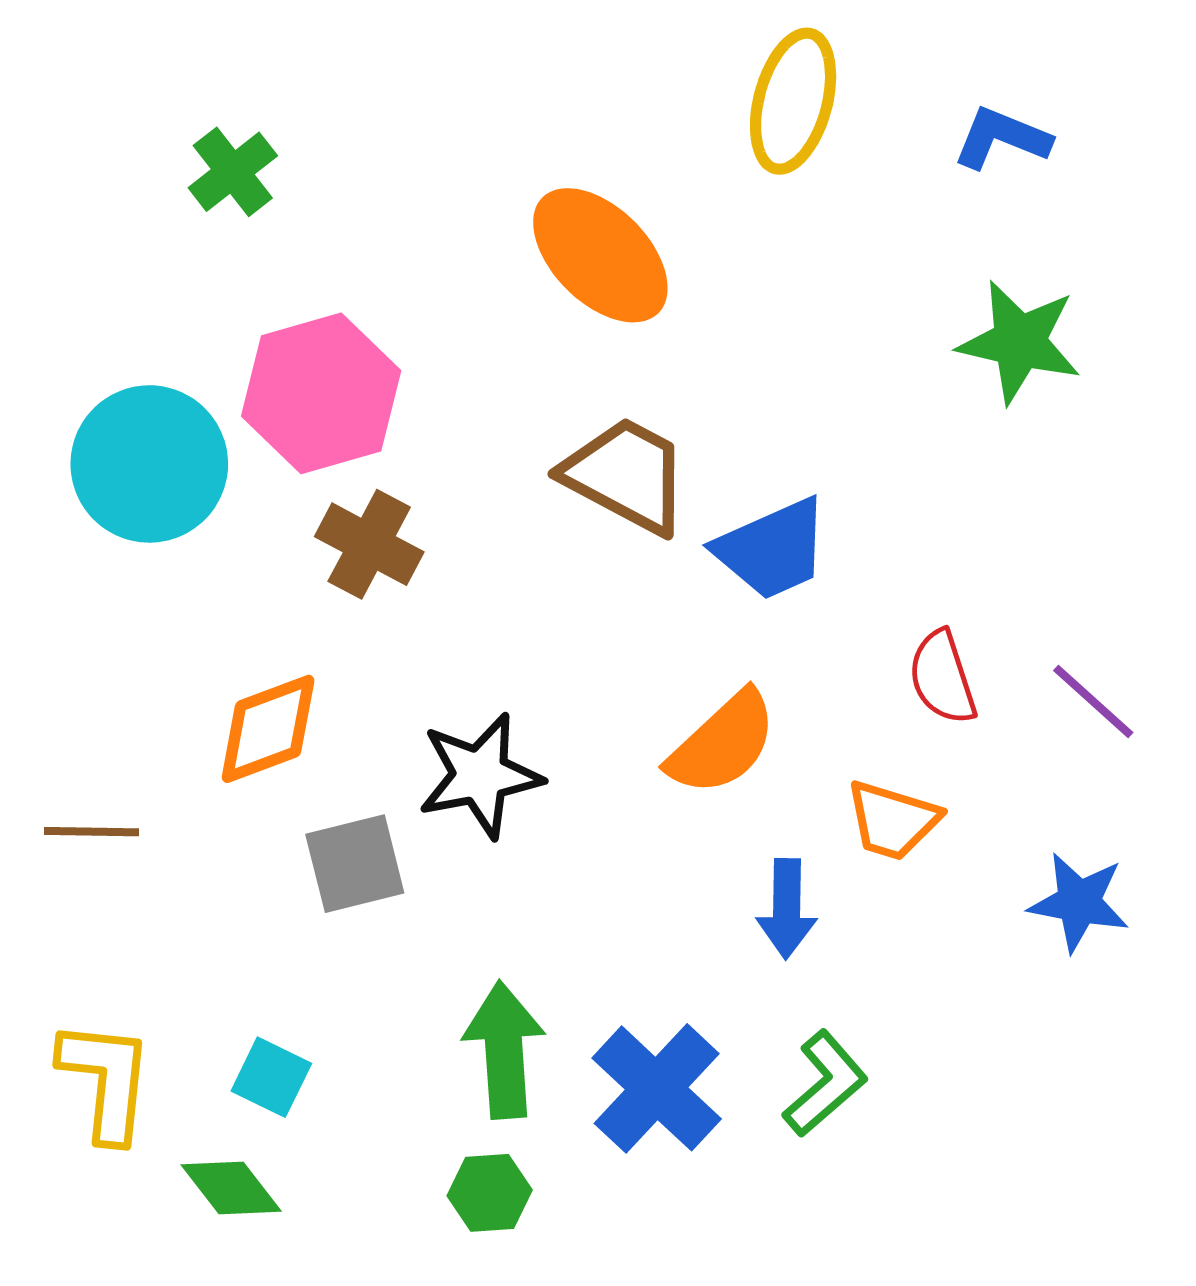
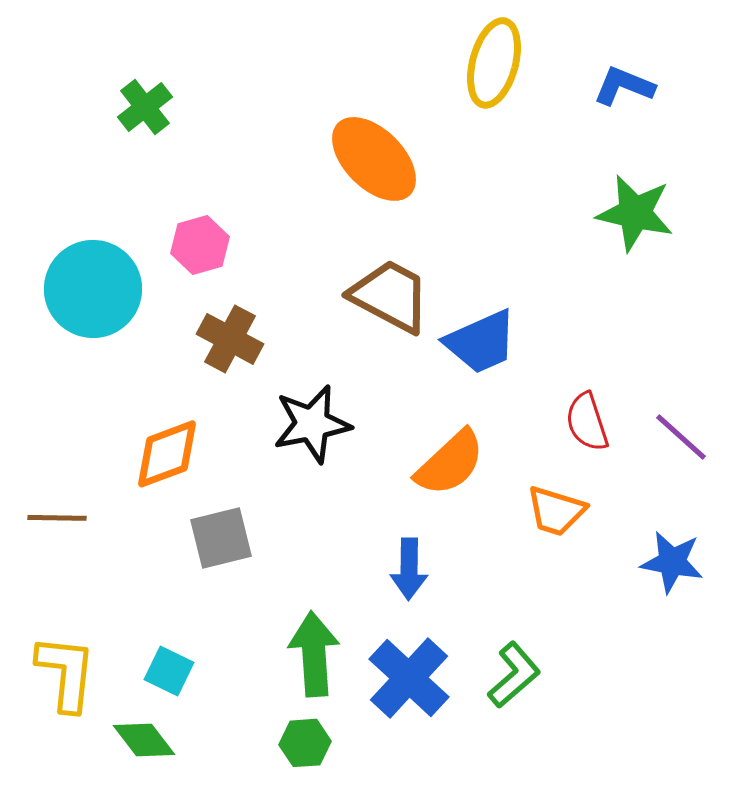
pink hexagon: (321, 393) -> (200, 245), size x0.6
black star: (480, 775) -> (312, 424), moved
blue arrow: (787, 909) -> (409, 569), moved

